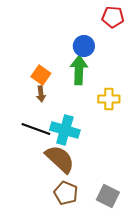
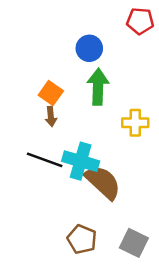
blue circle: (84, 46) -> (89, 48), moved
brown semicircle: (60, 159) -> (103, 182), moved

